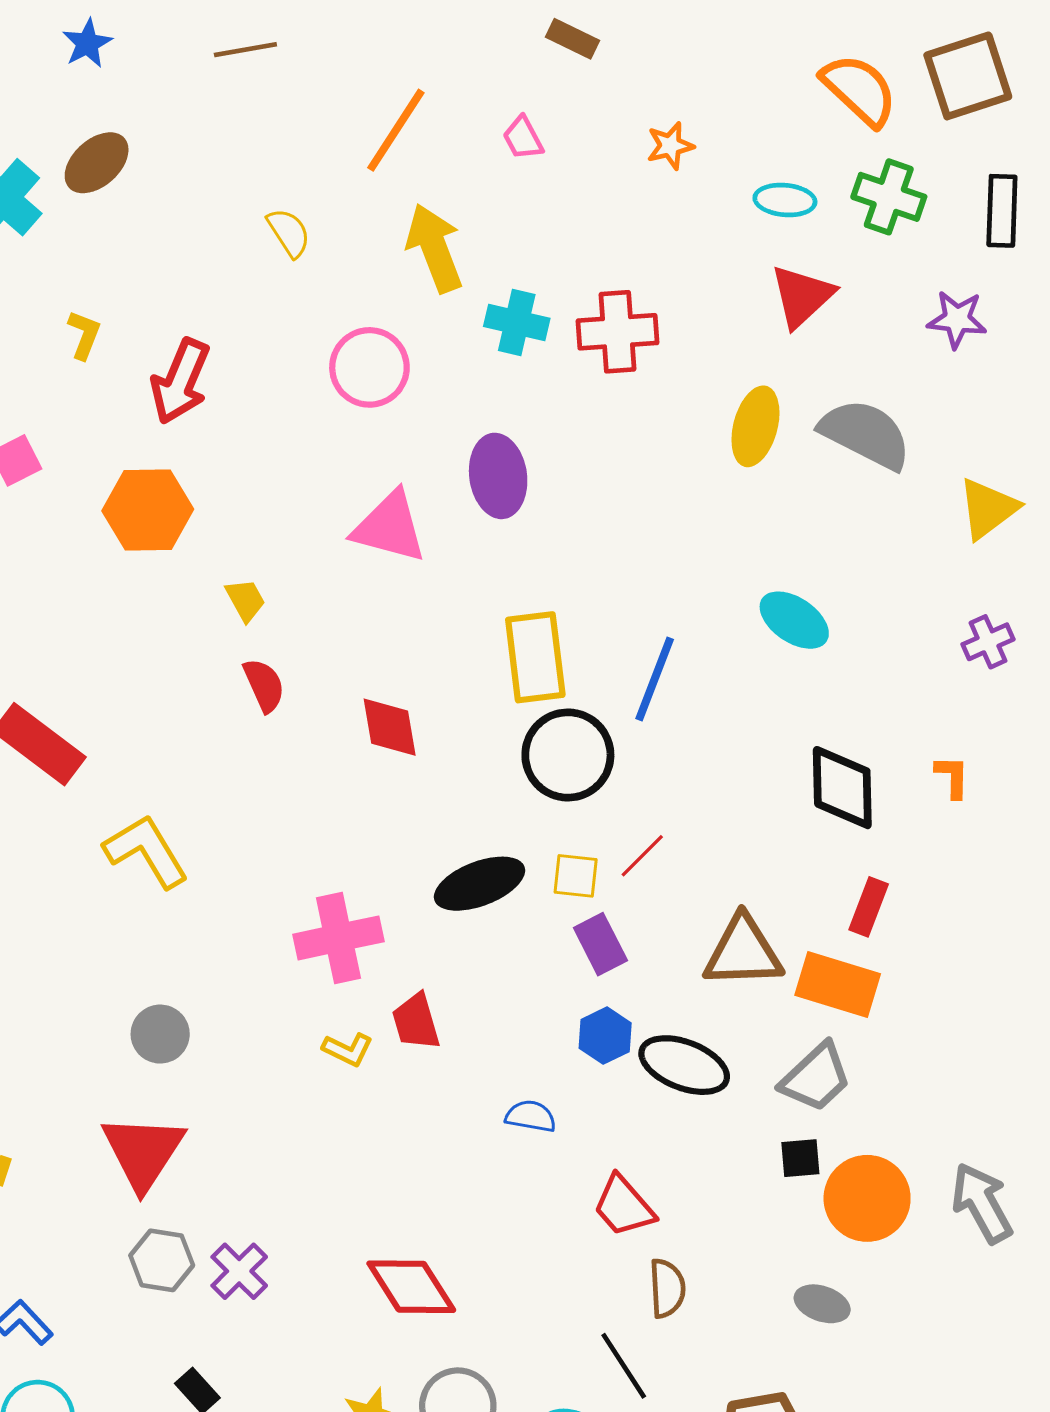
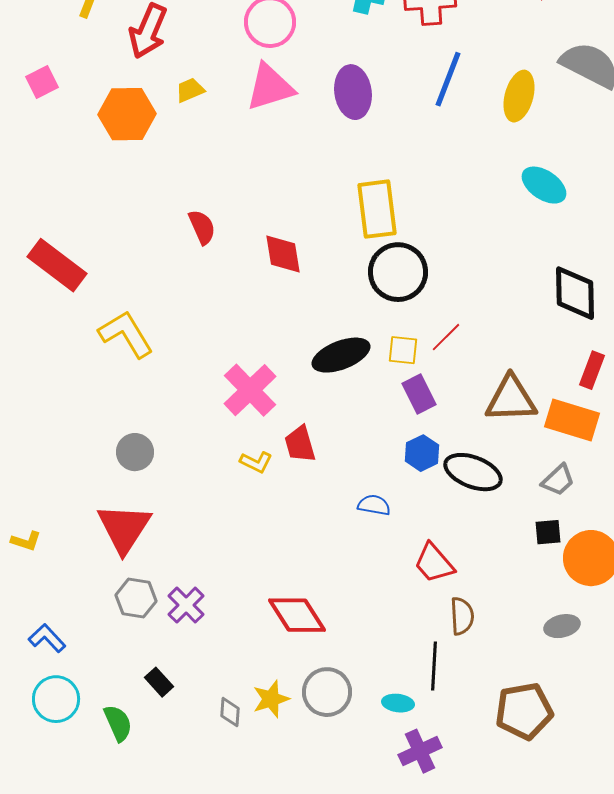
yellow ellipse: (755, 426) -> (519, 96), moved
pink triangle: (390, 527) -> (270, 87), moved, turned -32
yellow trapezoid: (245, 600) -> (190, 90), moved, turned -84
blue line: (655, 679) -> (448, 79), moved
pink cross: (338, 938) -> (250, 390), turned -32
gray trapezoid: (816, 1077) -> (558, 480), size x0.7
gray ellipse: (822, 1304) -> (562, 626), turned -32
black line: (624, 1366) -> (434, 666), turned 36

